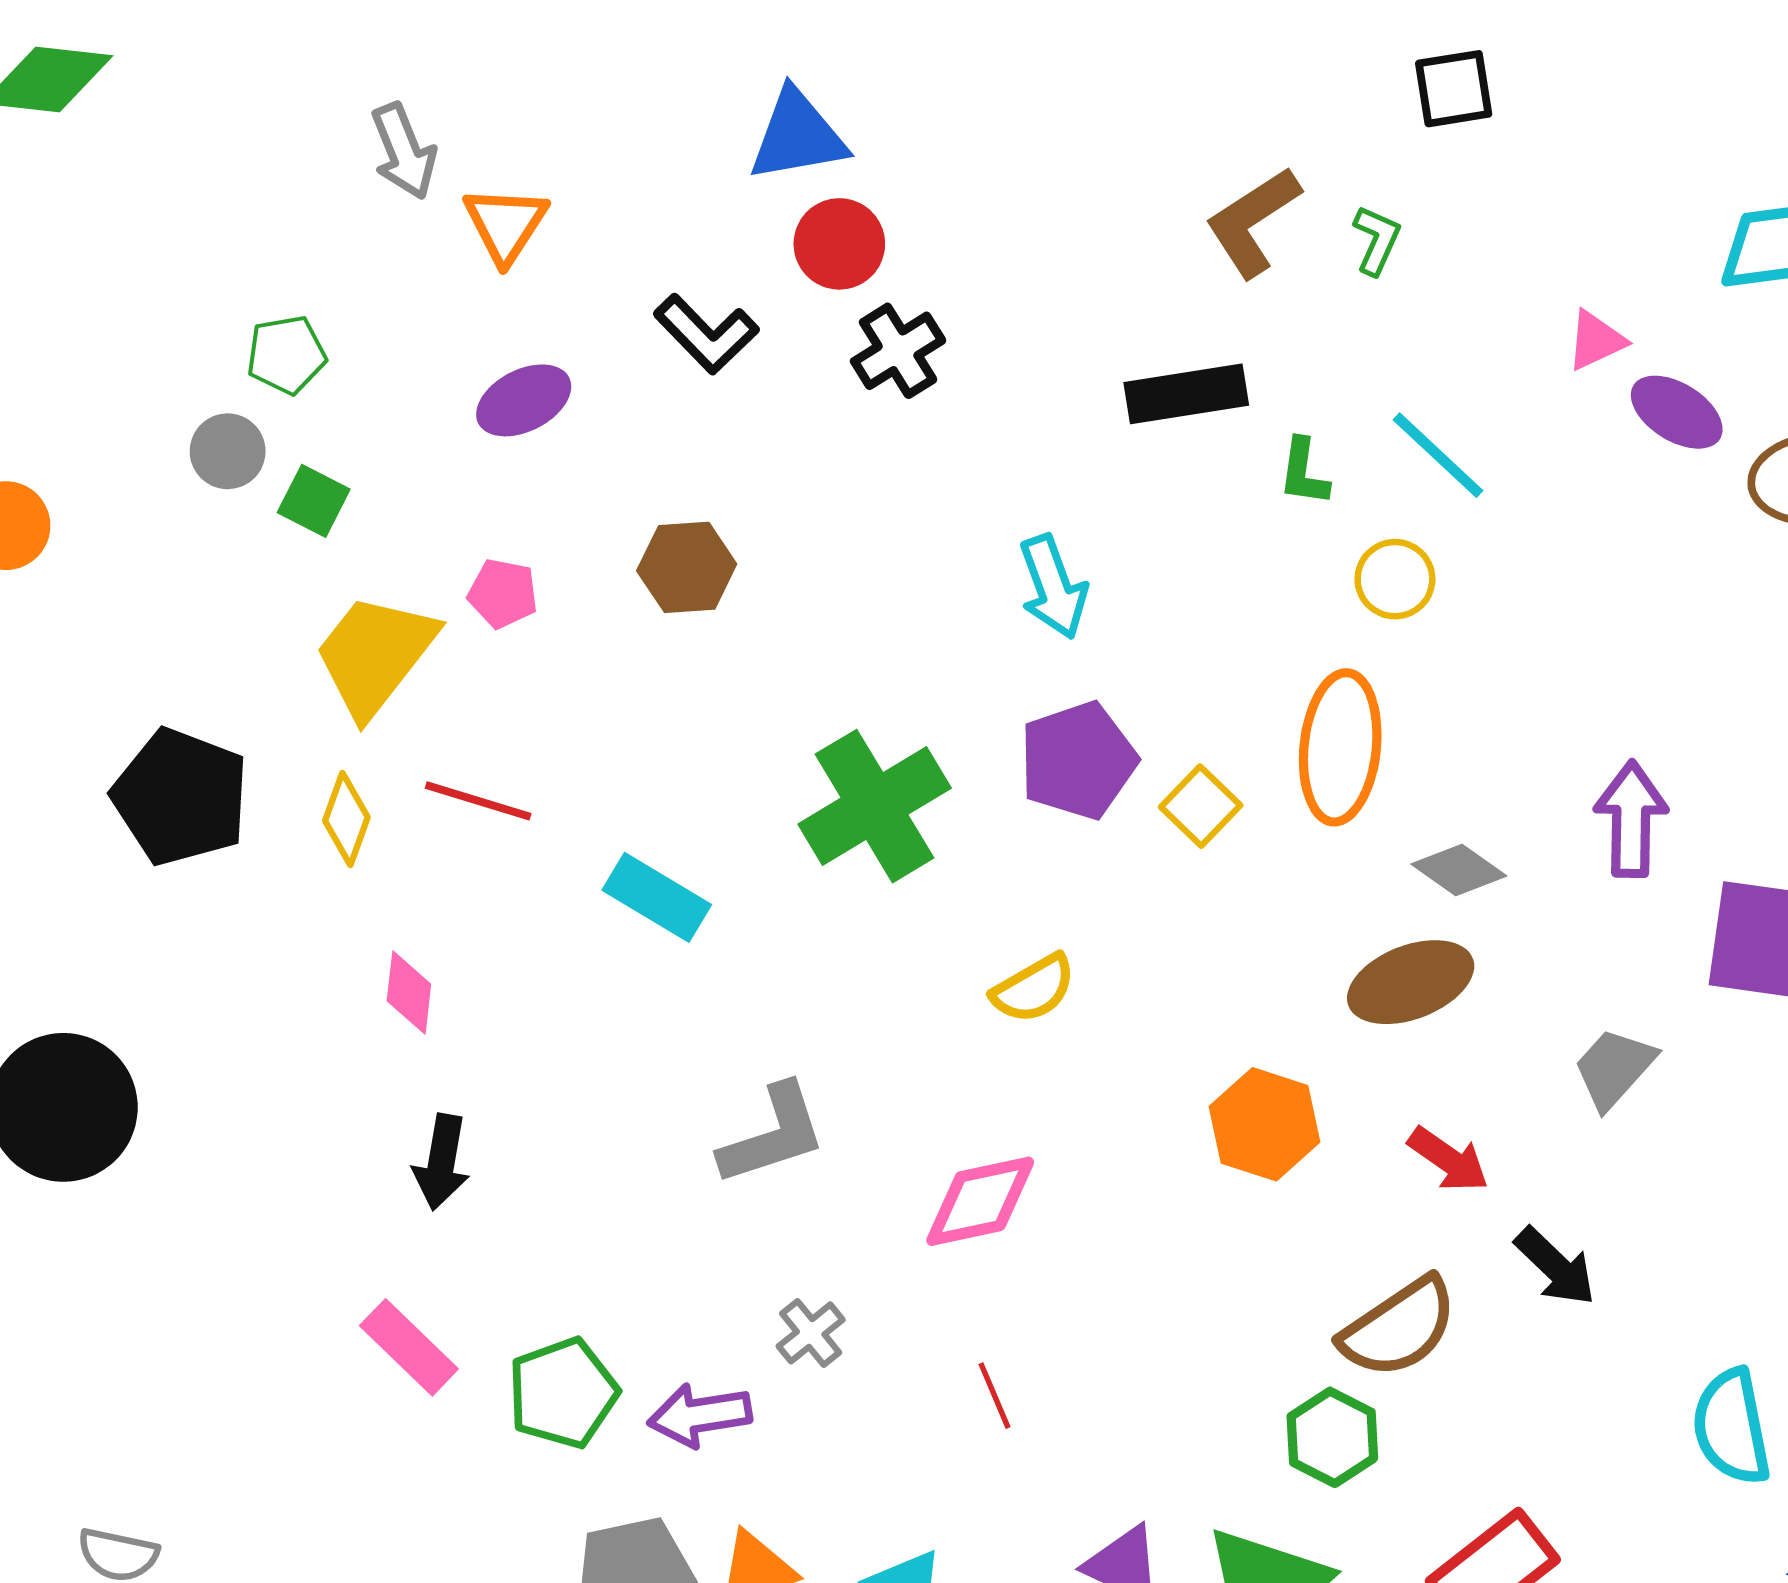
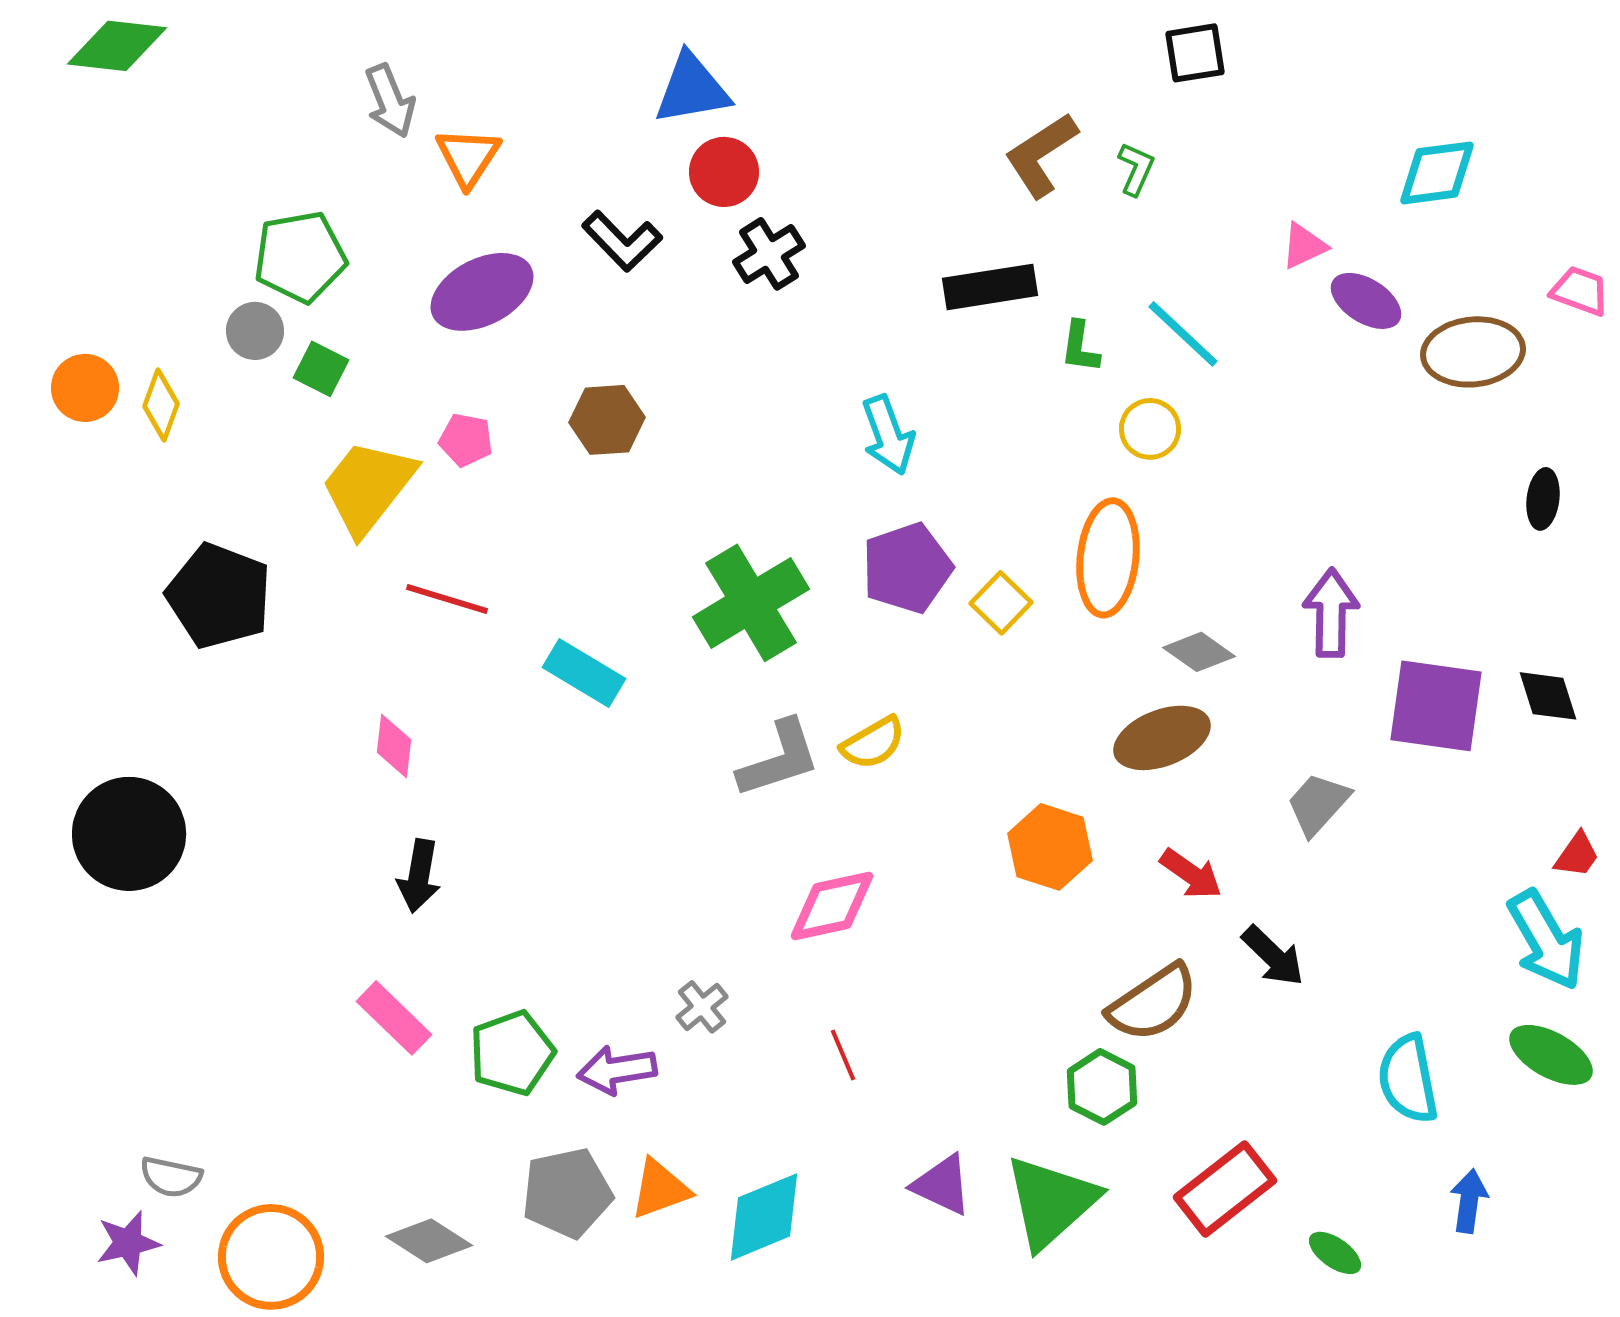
green pentagon: (286, 355) -> (300, 257), size x1.5
purple ellipse: (524, 400) -> (482, 292), size x1.4
yellow diamond: (346, 819) -> (161, 405), moved
gray L-shape: (773, 1135) -> (779, 759), moved

